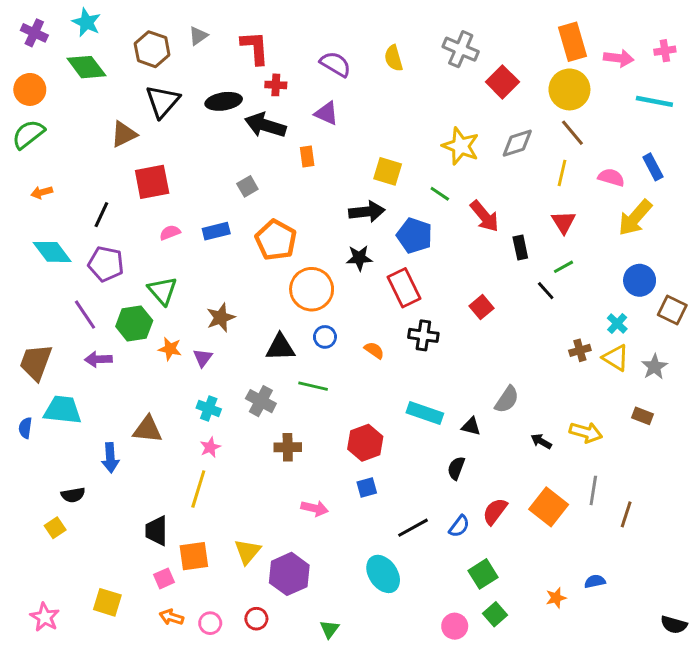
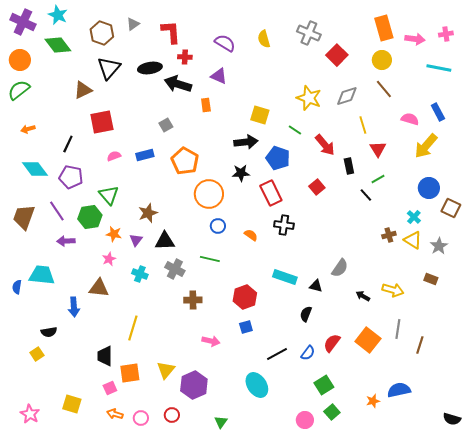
purple cross: (34, 33) -> (23, 22), size x1.4
yellow circle: (569, 89) -> (382, 60), size x0.7
yellow line: (562, 173) -> (363, 125), moved, turned -30
red square: (482, 307) -> (317, 187), moved
black triangle: (280, 347) -> (165, 241), moved
brown trapezoid: (36, 362) -> (24, 217), moved
pink star: (210, 447) -> (109, 259), moved
blue semicircle: (595, 581) -> (399, 390), size x1.6

